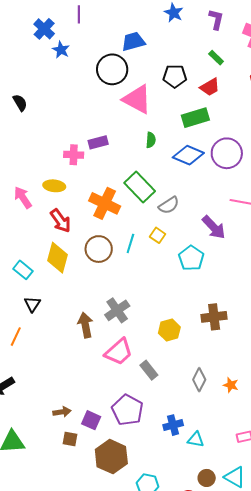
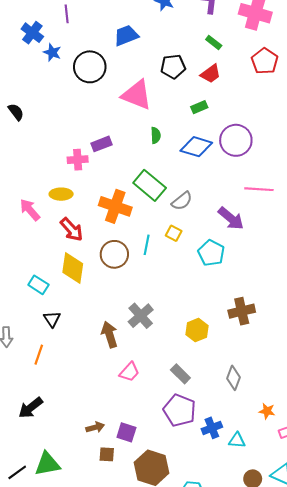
black circle: (112, 69) -> (90, 67), moved
green rectangle: (195, 118) -> (199, 107), size x0.6
pink trapezoid: (119, 352) -> (129, 372), moved, size x0.7
orange star: (231, 385) -> (267, 411), moved
purple pentagon: (127, 410) -> (180, 410), moved

